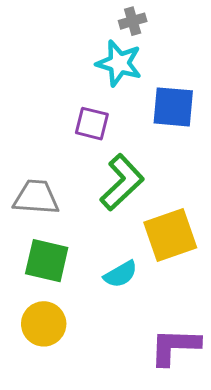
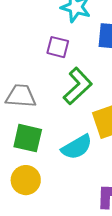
cyan semicircle: (121, 274) -> (77, 147), size x1.4

